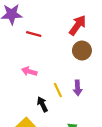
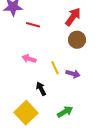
purple arrow: (78, 88) -> (73, 74), turned -72
yellow line: (58, 90) -> (55, 68), moved

